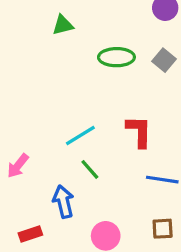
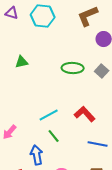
green triangle: (63, 25) -> (22, 62), moved
red L-shape: (139, 131) -> (85, 114), turned -45

